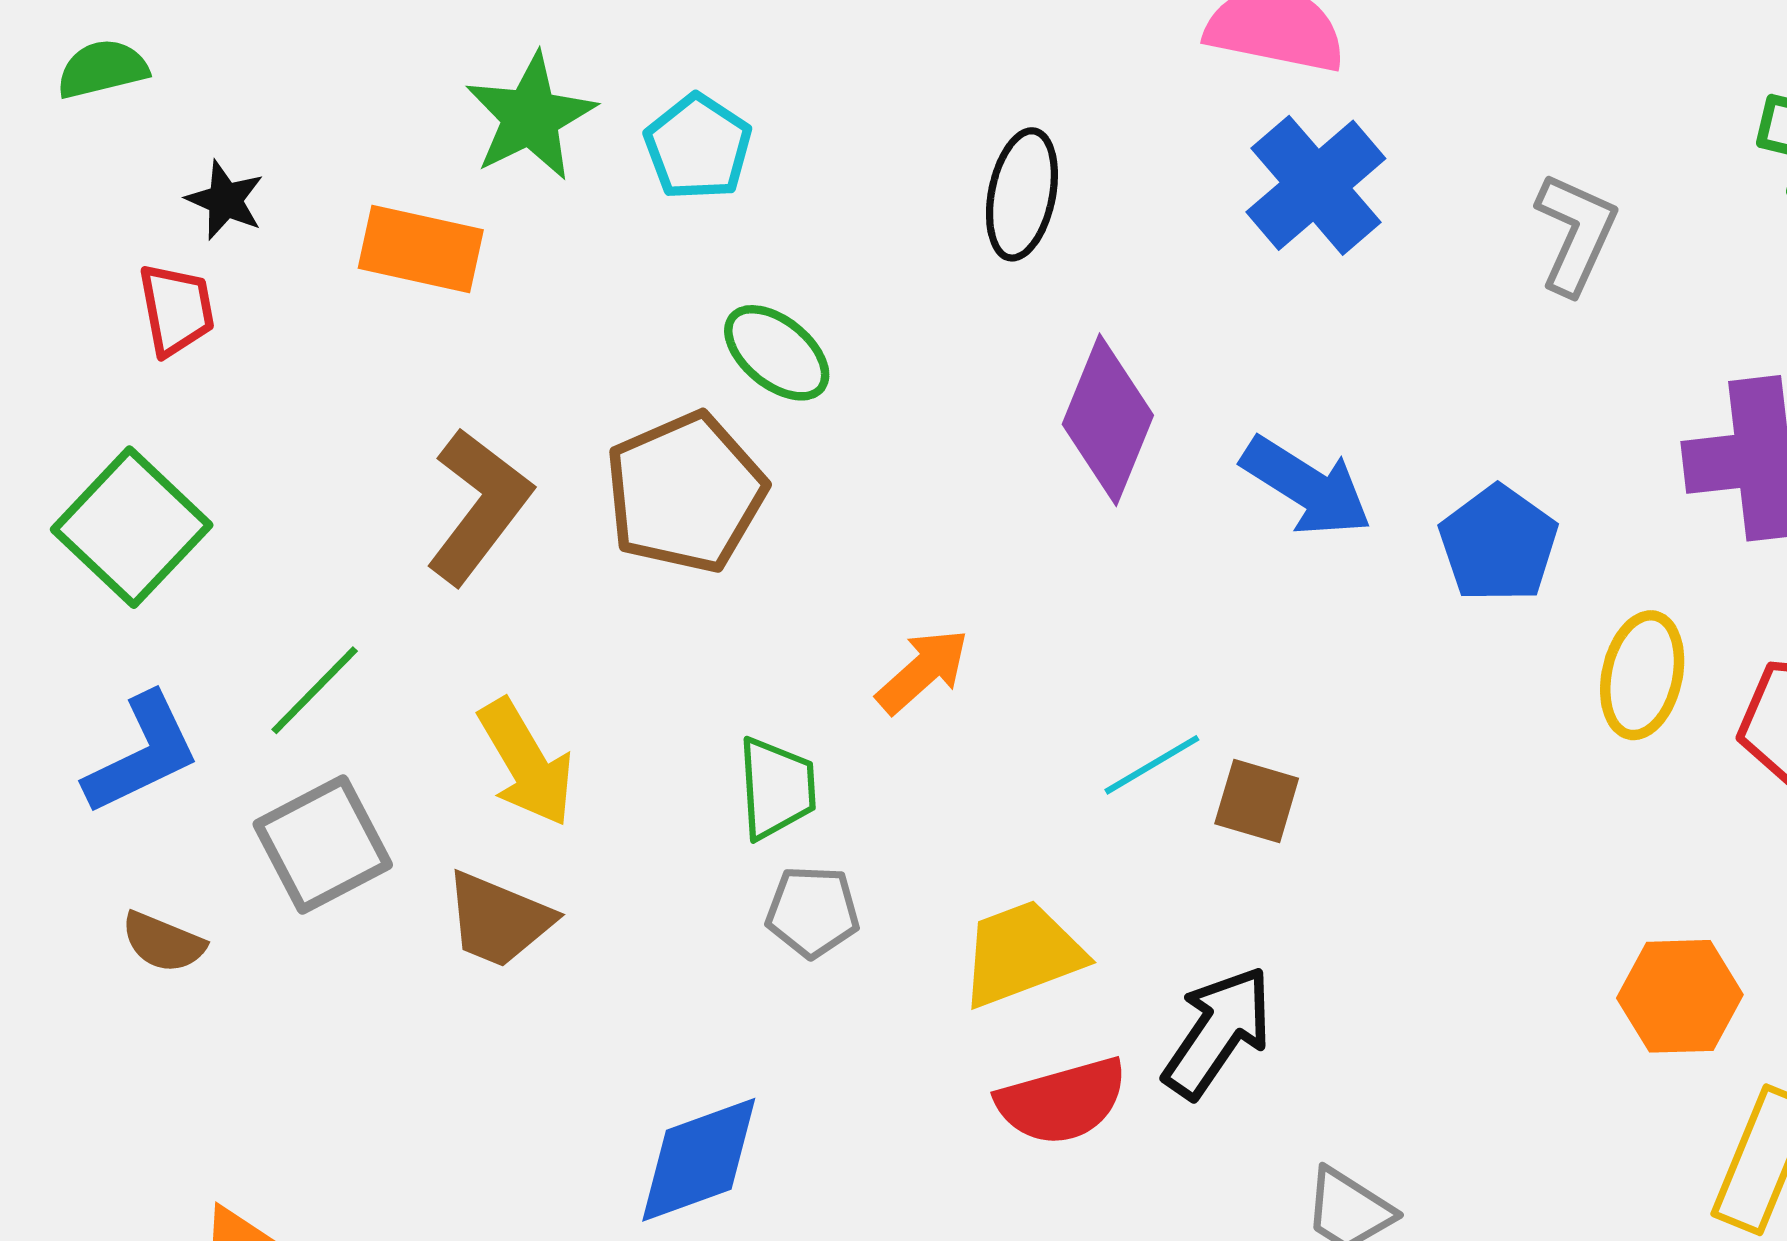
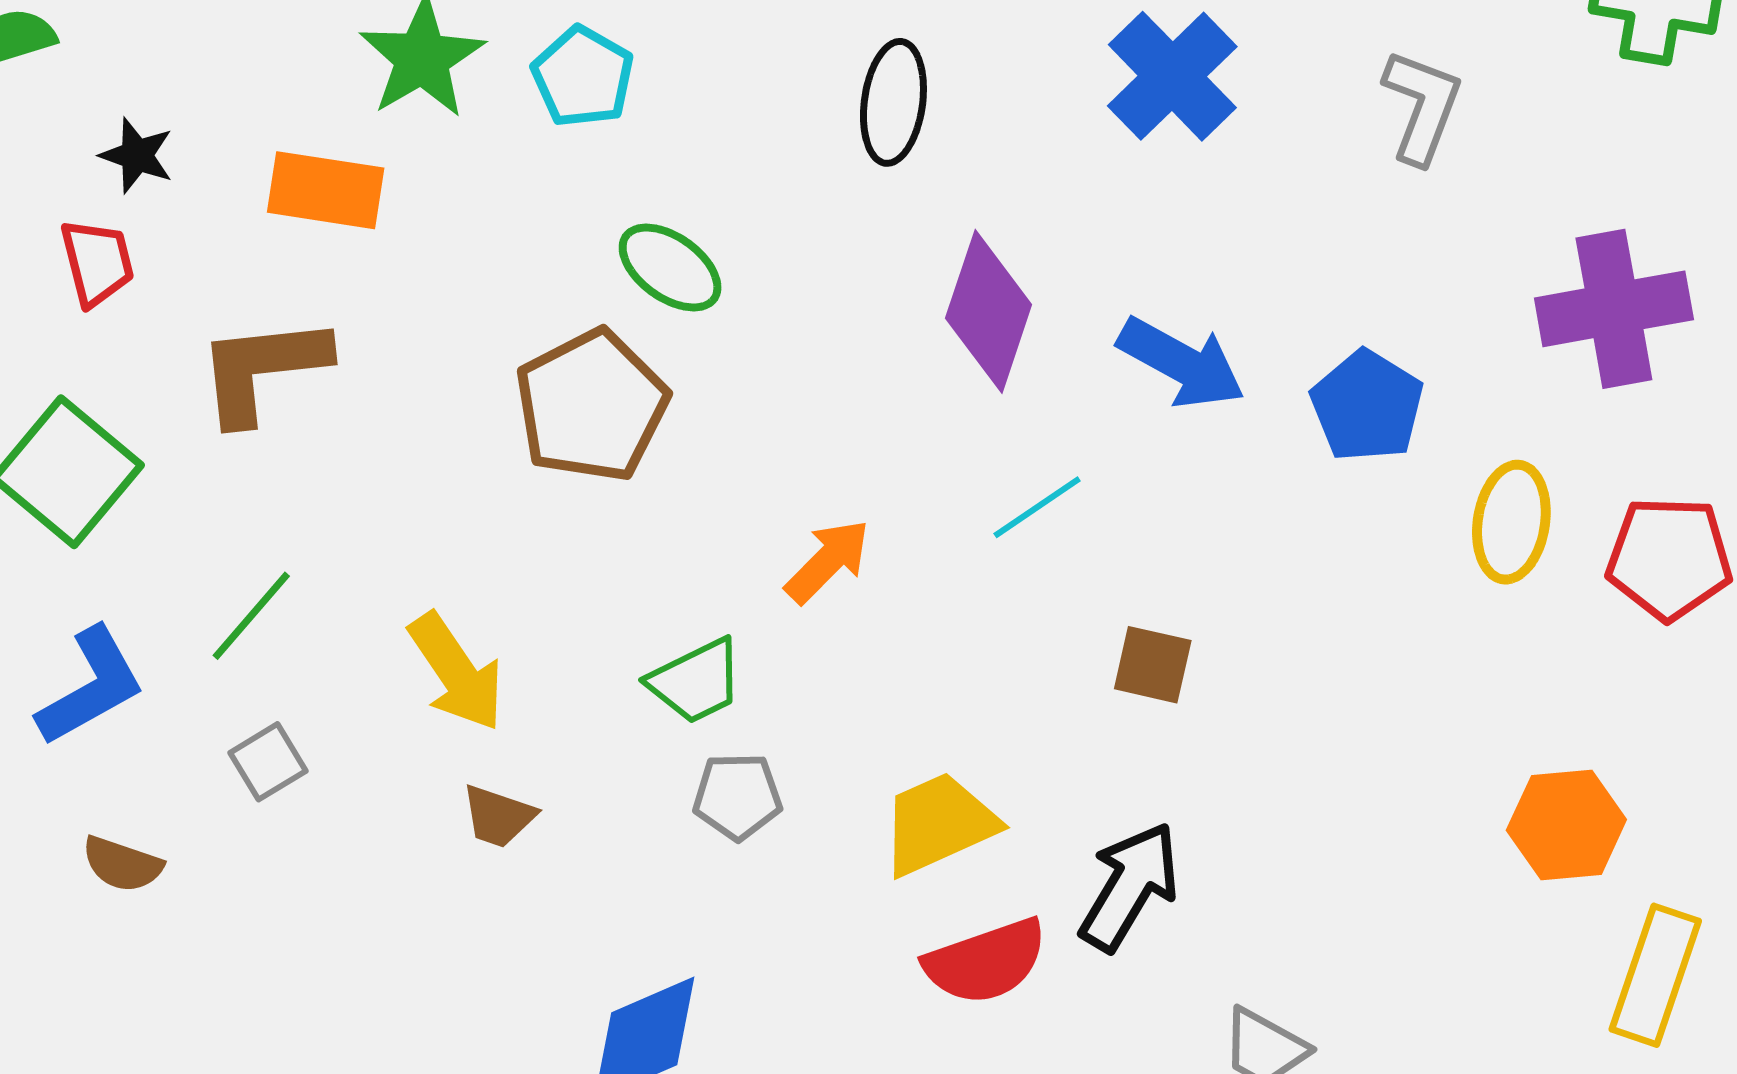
brown L-shape: (479, 506) -> (263, 369), moved, turned -130
cyan line: (1152, 765) -> (1037, 507), moved
green trapezoid: (777, 788) -> (696, 681), turned 71
gray square: (323, 844) -> (268, 762), size x0.6
brown trapezoid: (499, 920) -> (498, 816), moved, size x0.7

